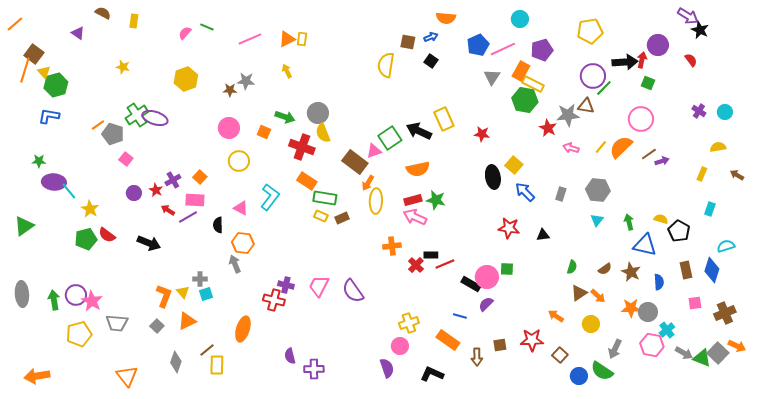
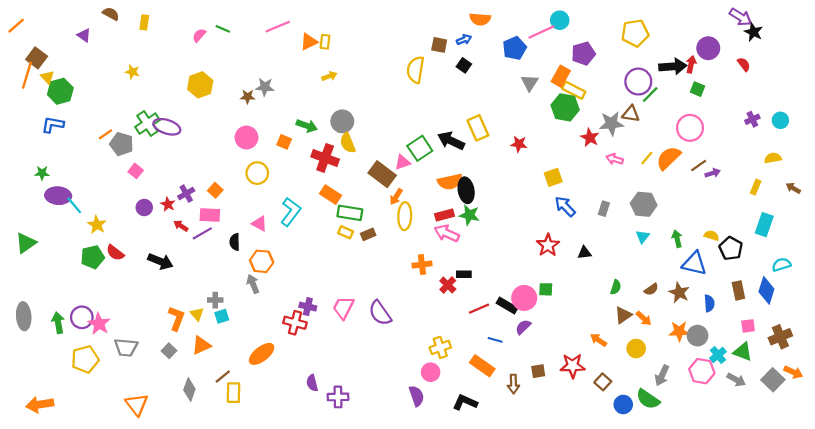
pink line: (250, 39) -> (278, 27), moved
pink line: (503, 49) -> (541, 32), moved
yellow arrow: (287, 71) -> (329, 76), moved, turned 96
purple cross: (699, 111) -> (752, 119), turned 32
yellow square: (514, 165) -> (553, 177), turned 30
black ellipse: (493, 177) -> (466, 190), moved
cyan rectangle: (710, 209) -> (764, 225), size x1.5
red star: (509, 228) -> (548, 245), turned 30
red line: (445, 264) -> (479, 309), moved
orange ellipse: (243, 329) -> (262, 354), turned 35
green triangle: (702, 358) -> (743, 352), moved

